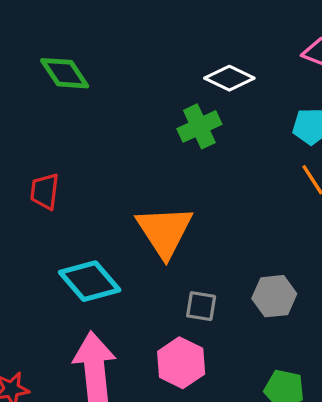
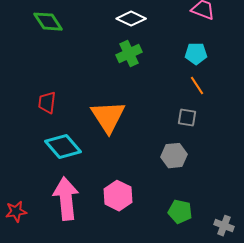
white diamond: (229, 78) -> (131, 19), moved
red trapezoid: (45, 191) -> (47, 103), moved
gray square: (201, 306) -> (187, 118), moved

